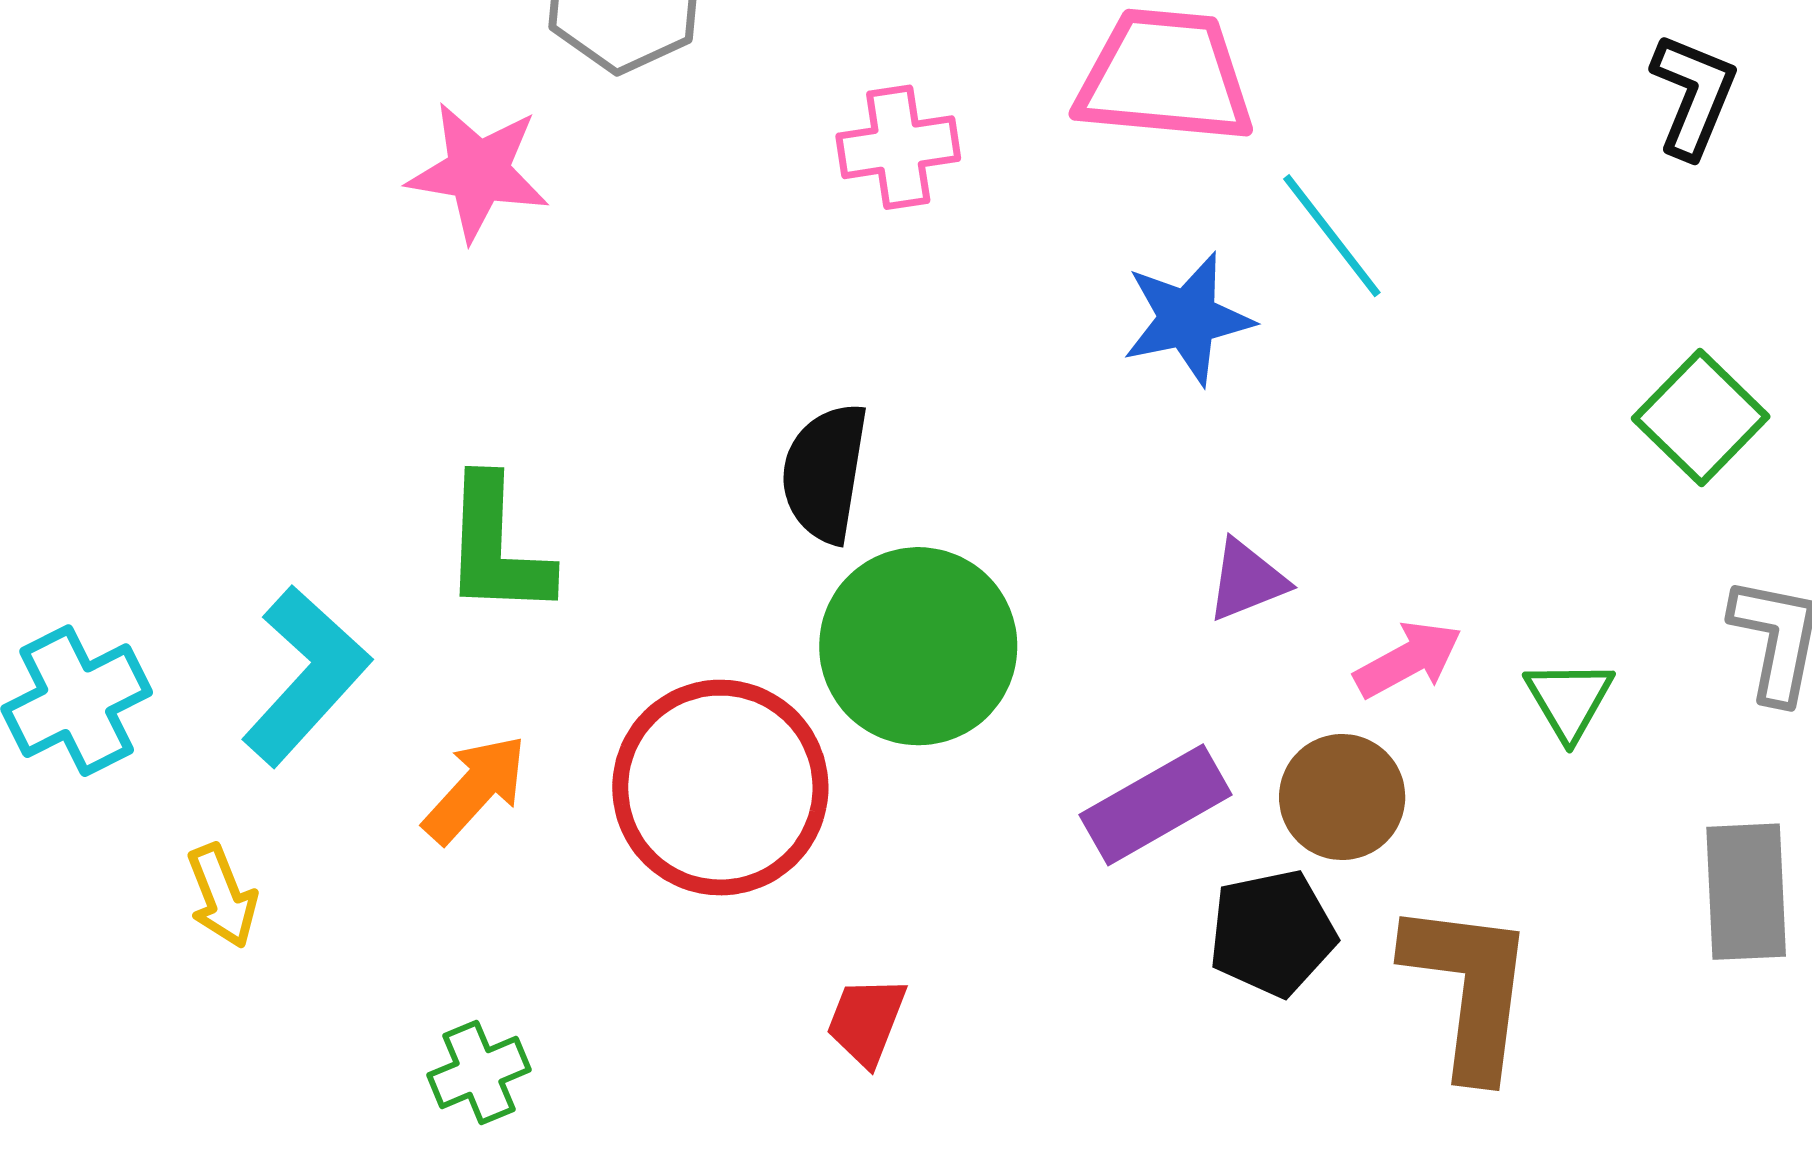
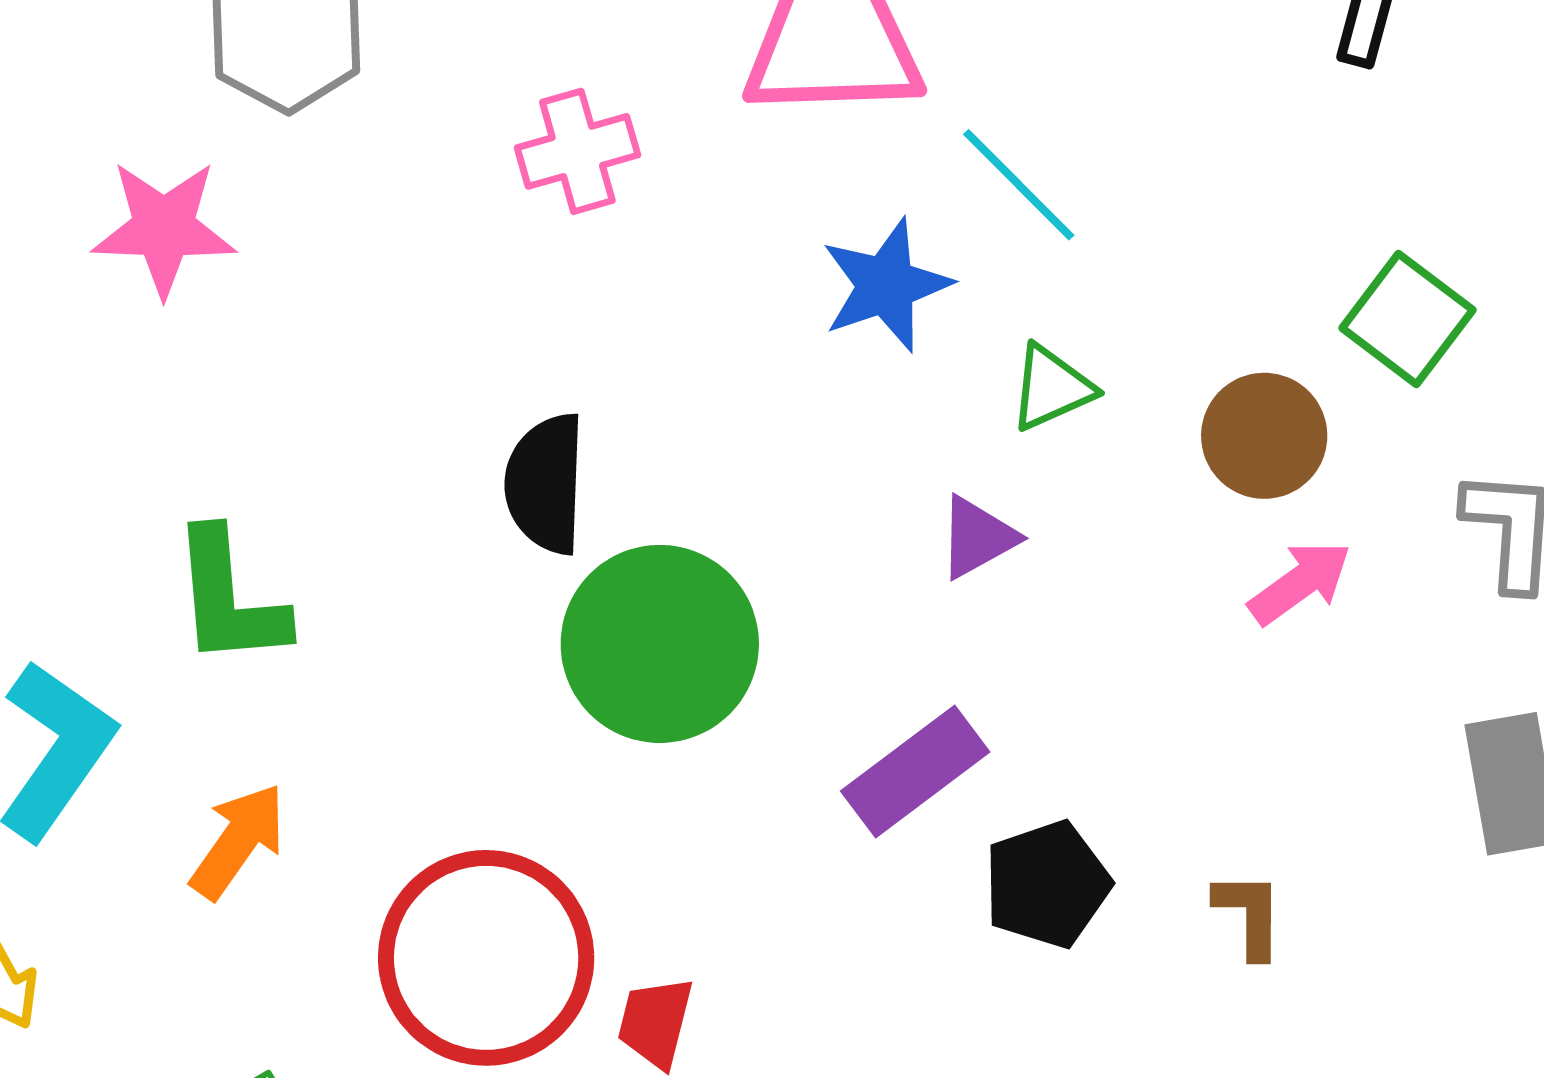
pink arrow: (1408, 660) -> (1300, 583), moved
green triangle: (1569, 700) -> (1052, 388), moved, turned 44
red circle: (720, 788) -> (486, 958), moved
brown circle: (1342, 797) -> (1264, 436), moved
brown L-shape: (1469, 989) -> (1249, 915), size x0.5

